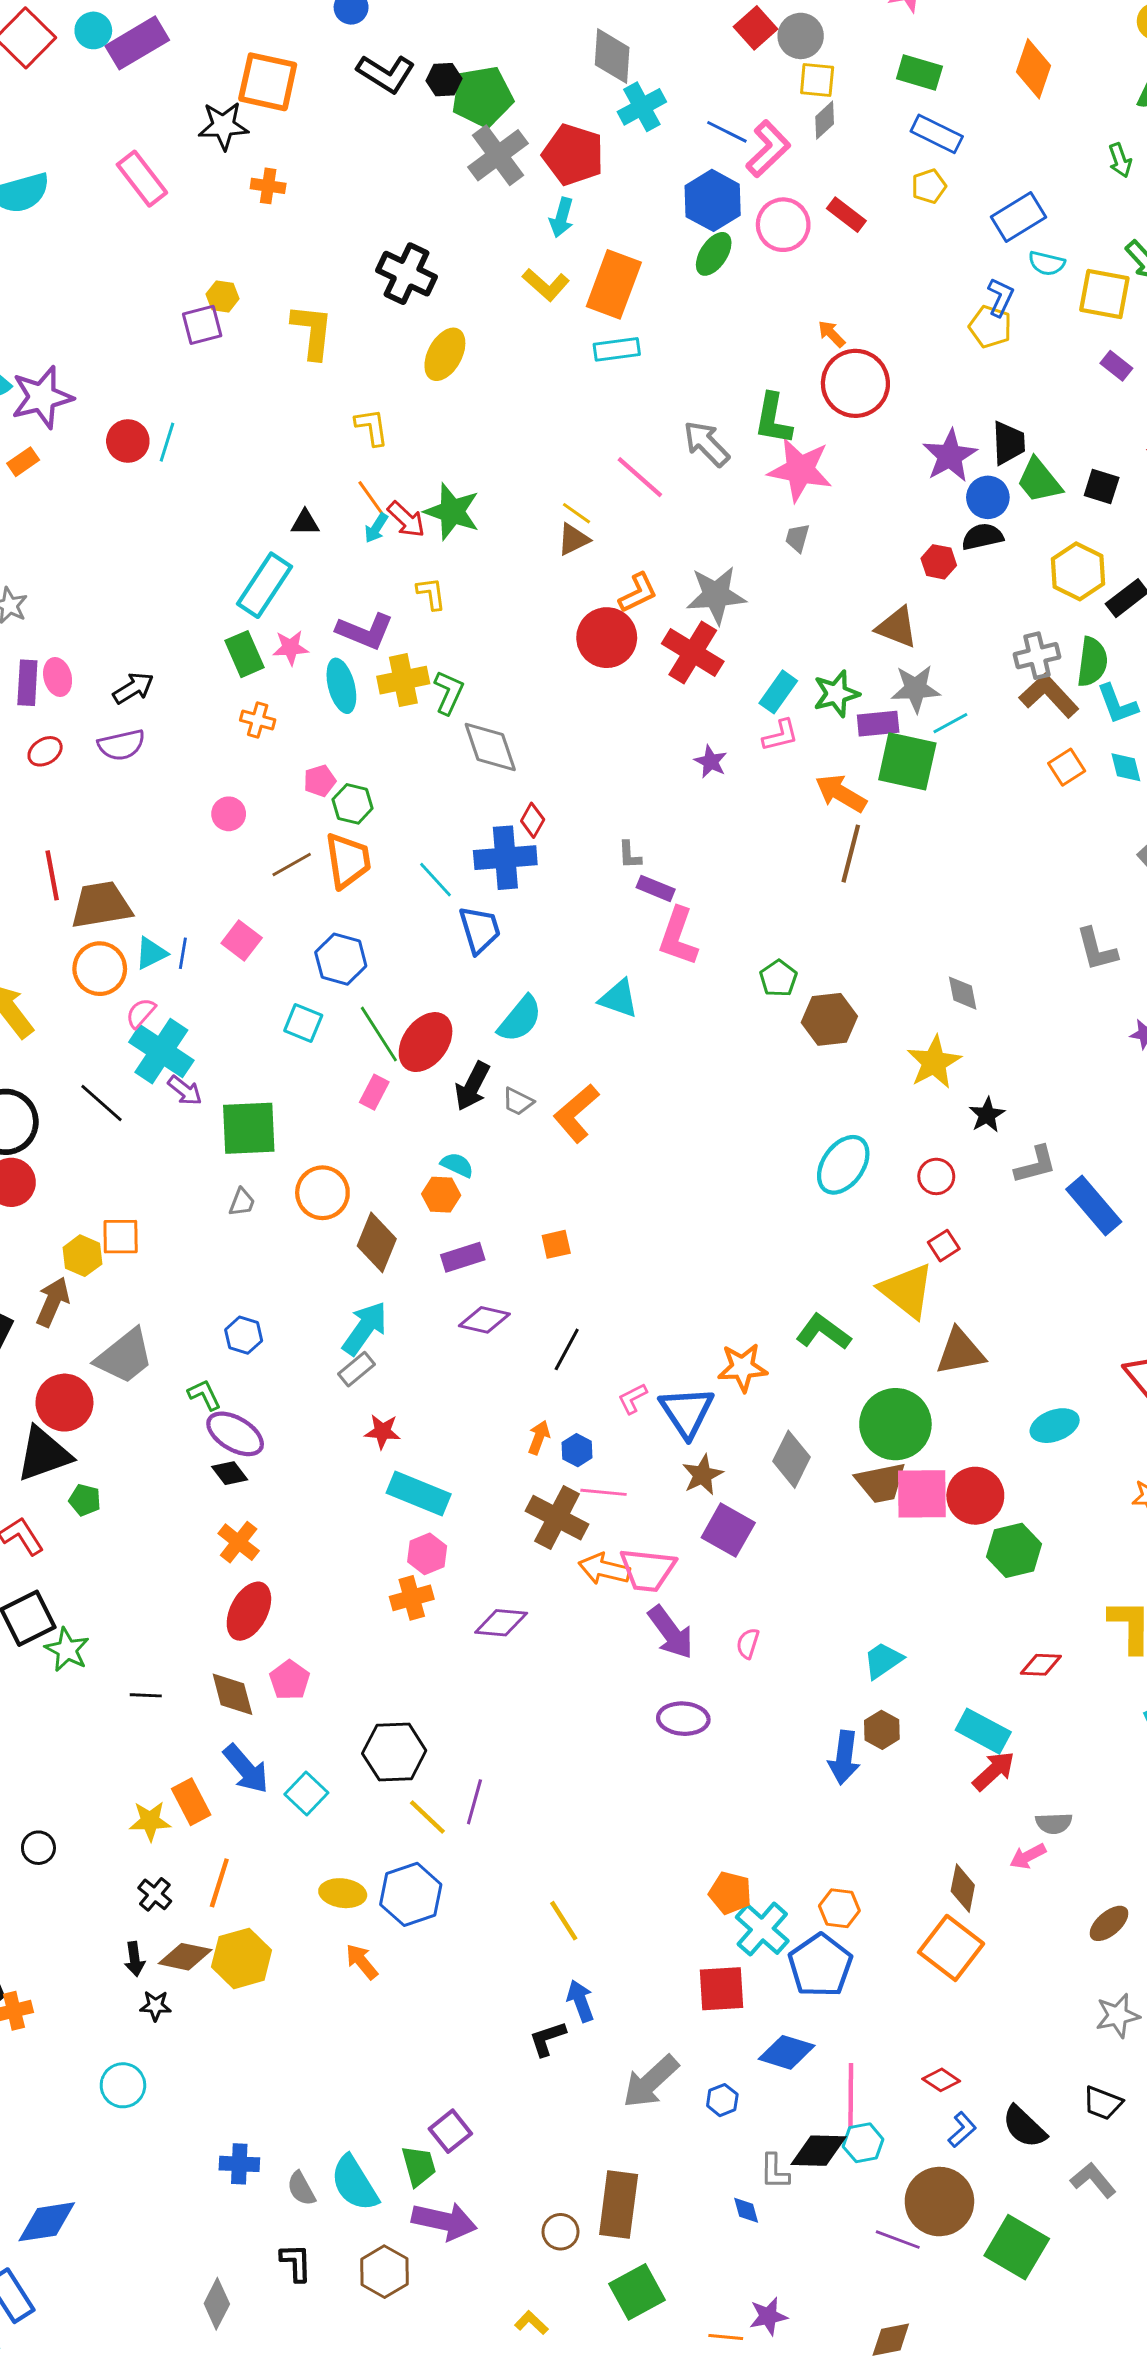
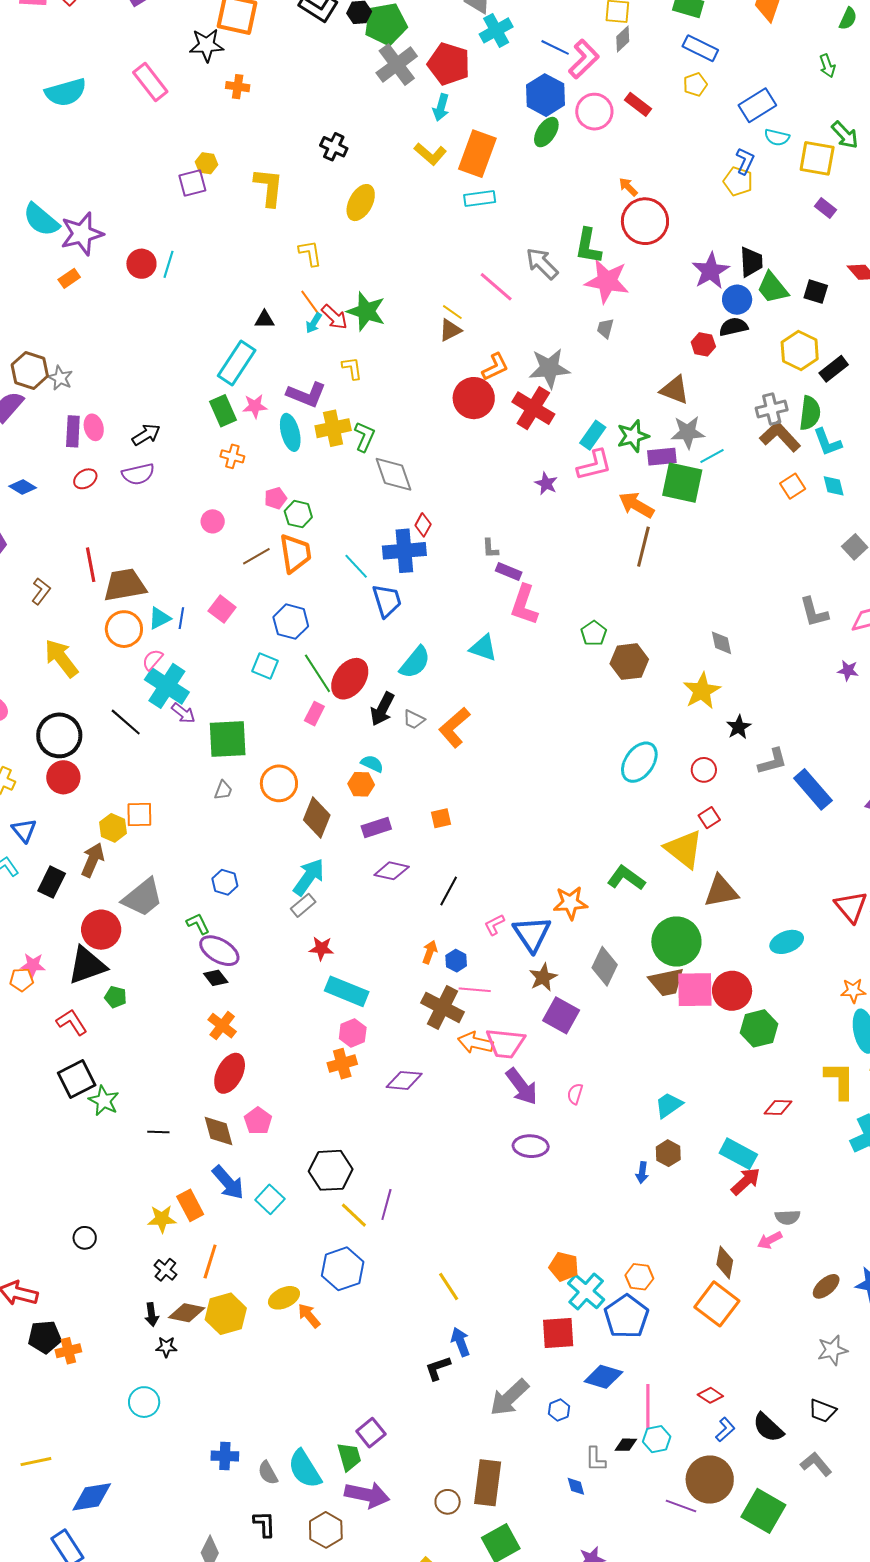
black cross: (407, 274) -> (334, 147), size x0.7
pink L-shape: (780, 735) -> (594, 465), size x1.4
blue arrow: (844, 1758) -> (642, 1173), size x0.6
yellow ellipse: (343, 1893) -> (284, 1298), moved, turned -32
black diamond: (819, 2151) -> (626, 1445), size x0.6

